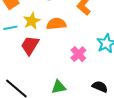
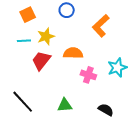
orange semicircle: (56, 24) -> (73, 53), moved
pink cross: (78, 54) -> (88, 75), turned -35

